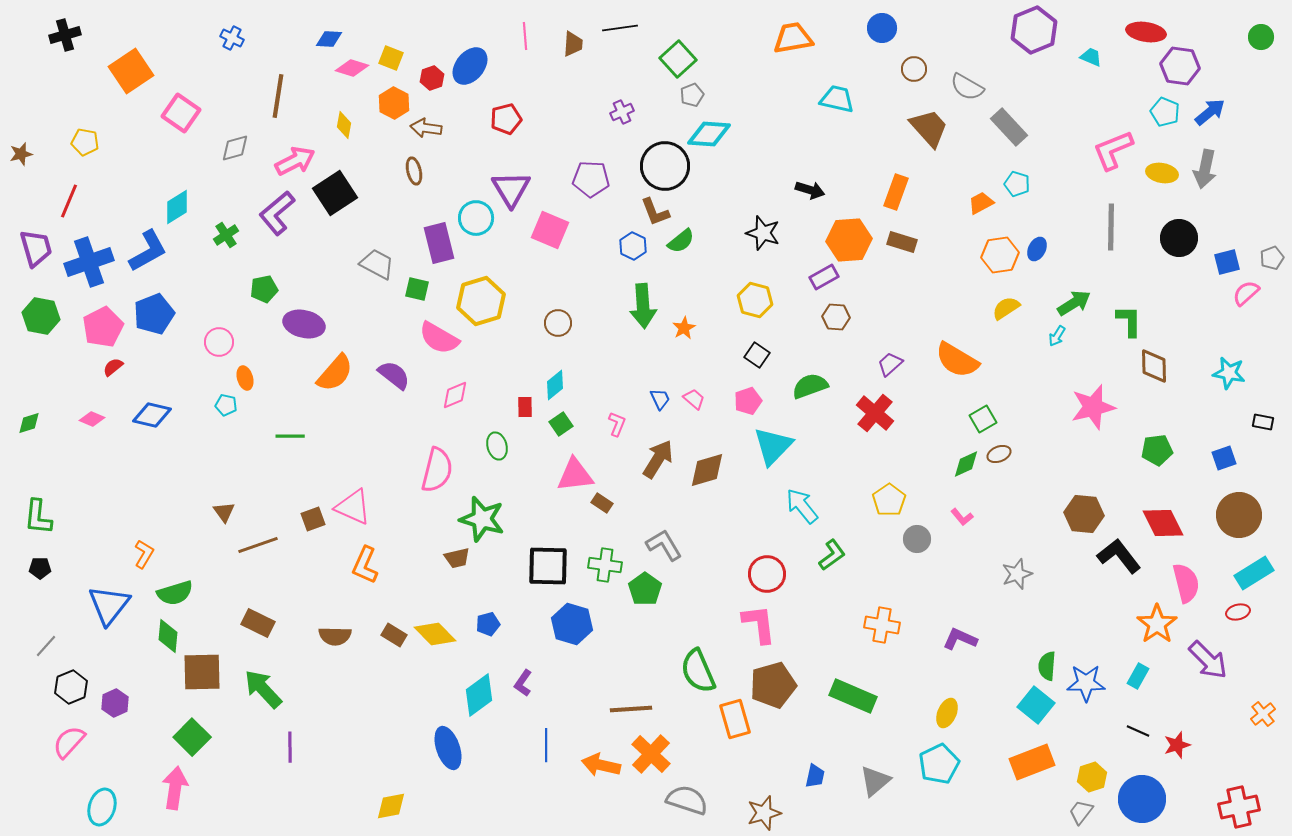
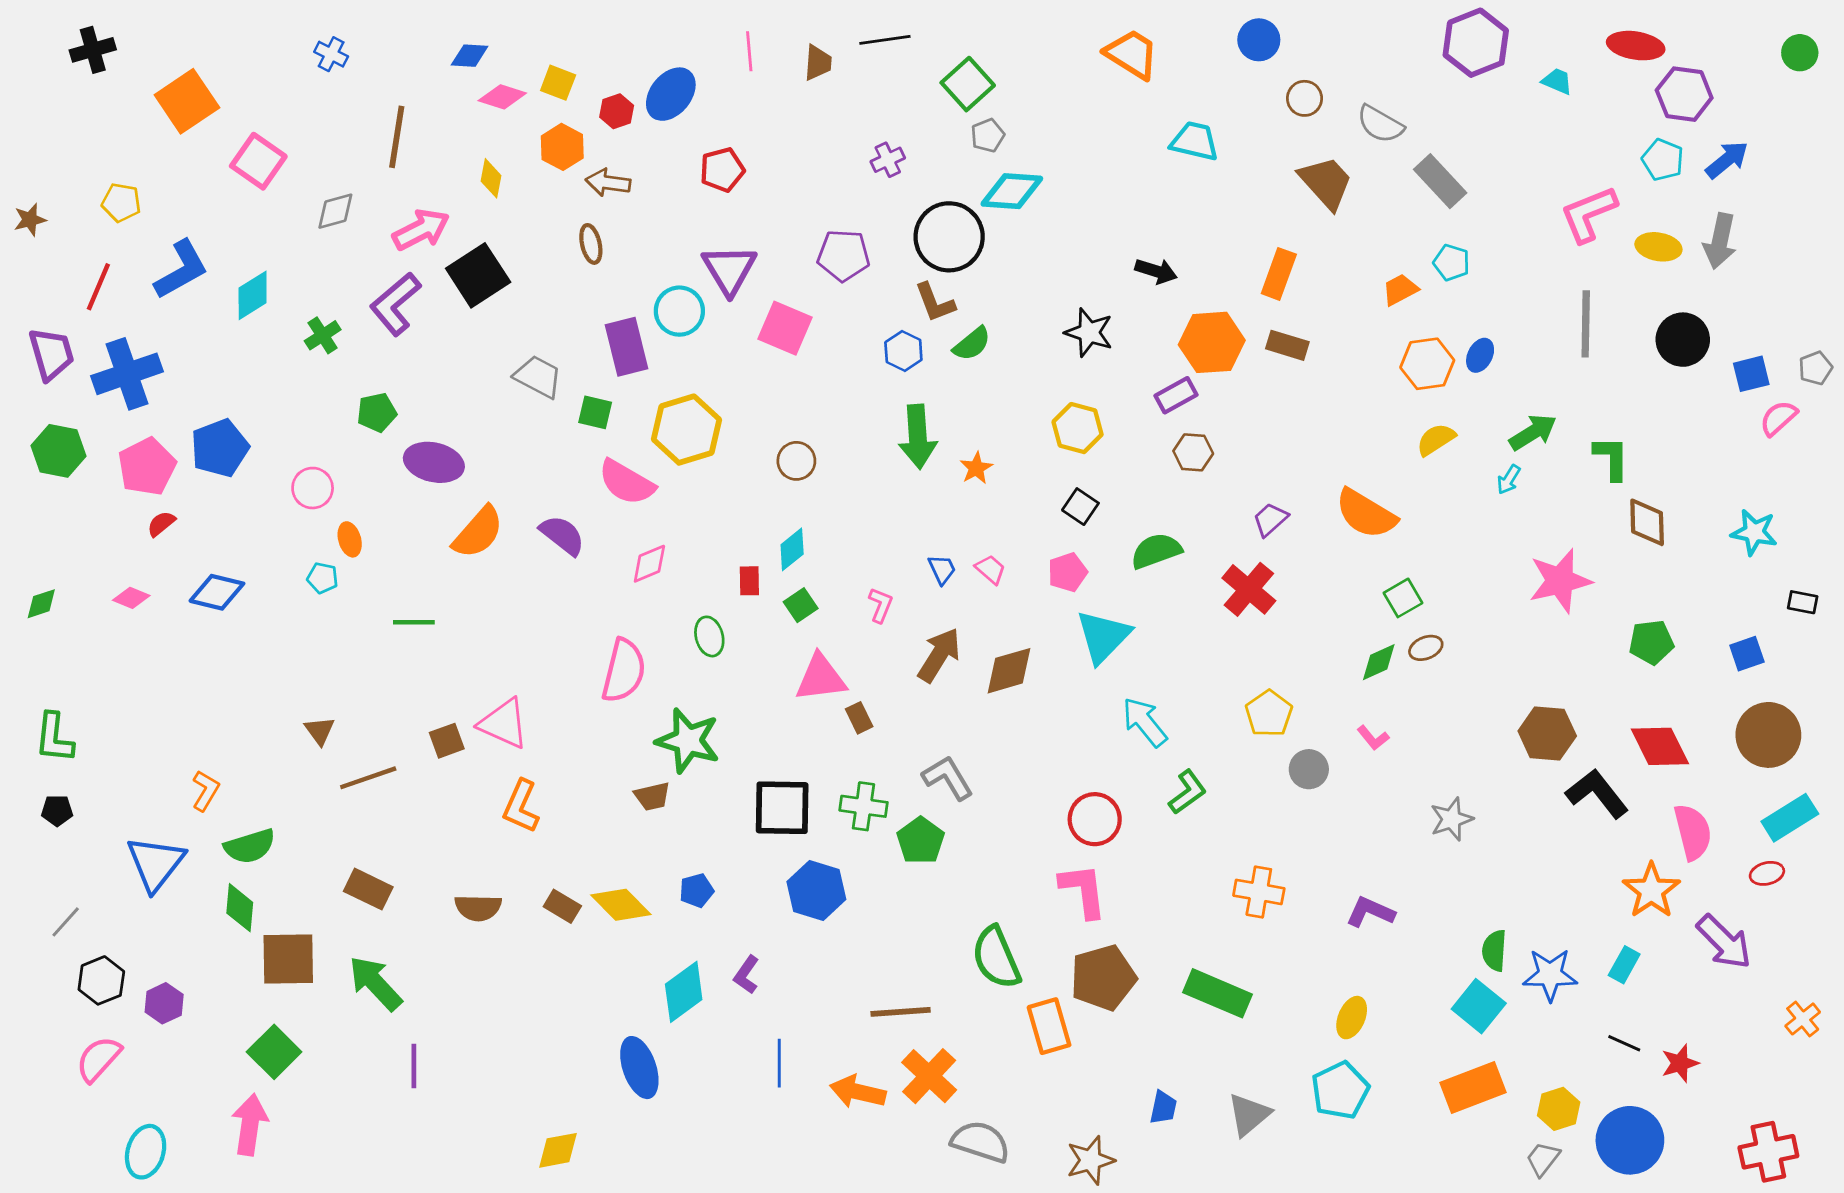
orange trapezoid: (793, 38) -> (1132, 54), turned 42
blue L-shape: (148, 251) -> (181, 270), moved
brown rectangle: (602, 503) -> (859, 718), turned 30

